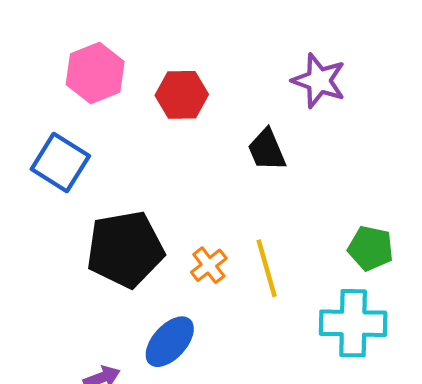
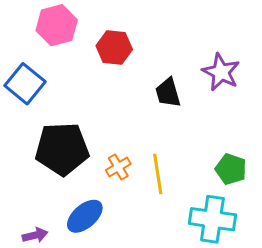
purple star: (319, 81) -> (221, 72), moved

